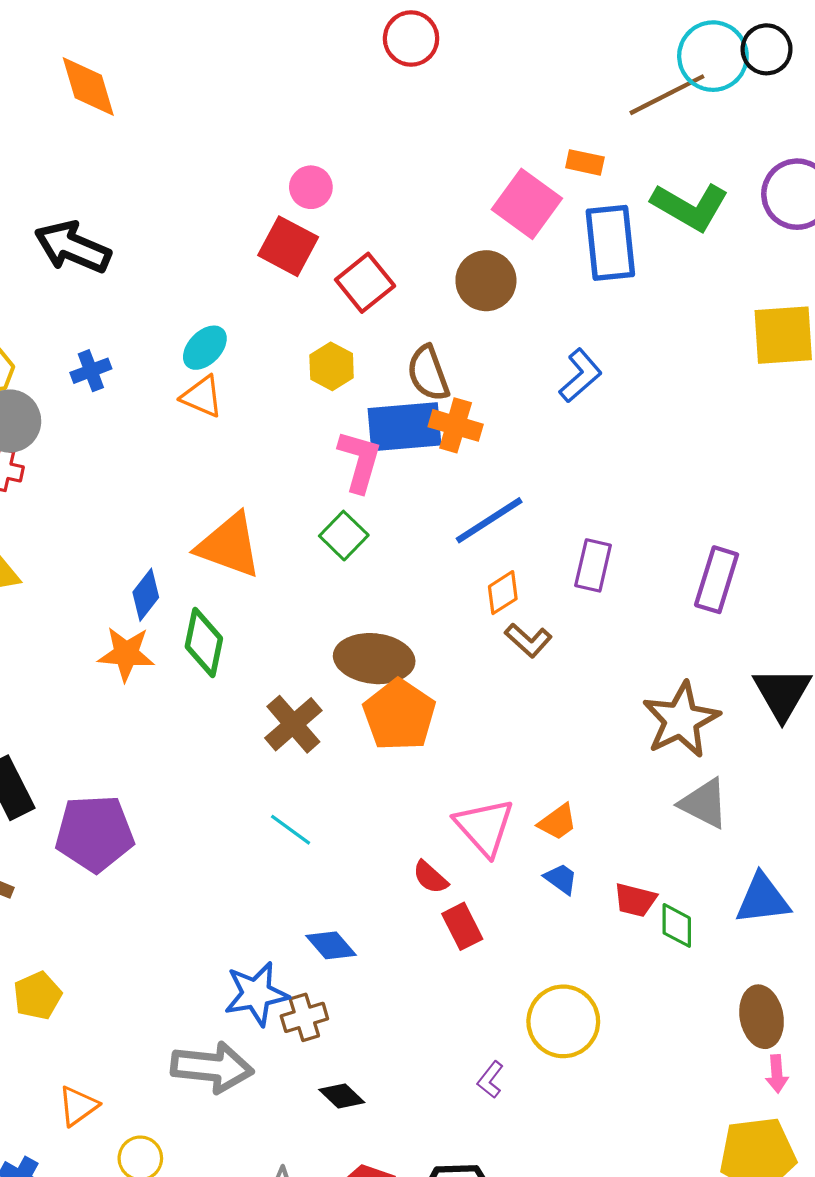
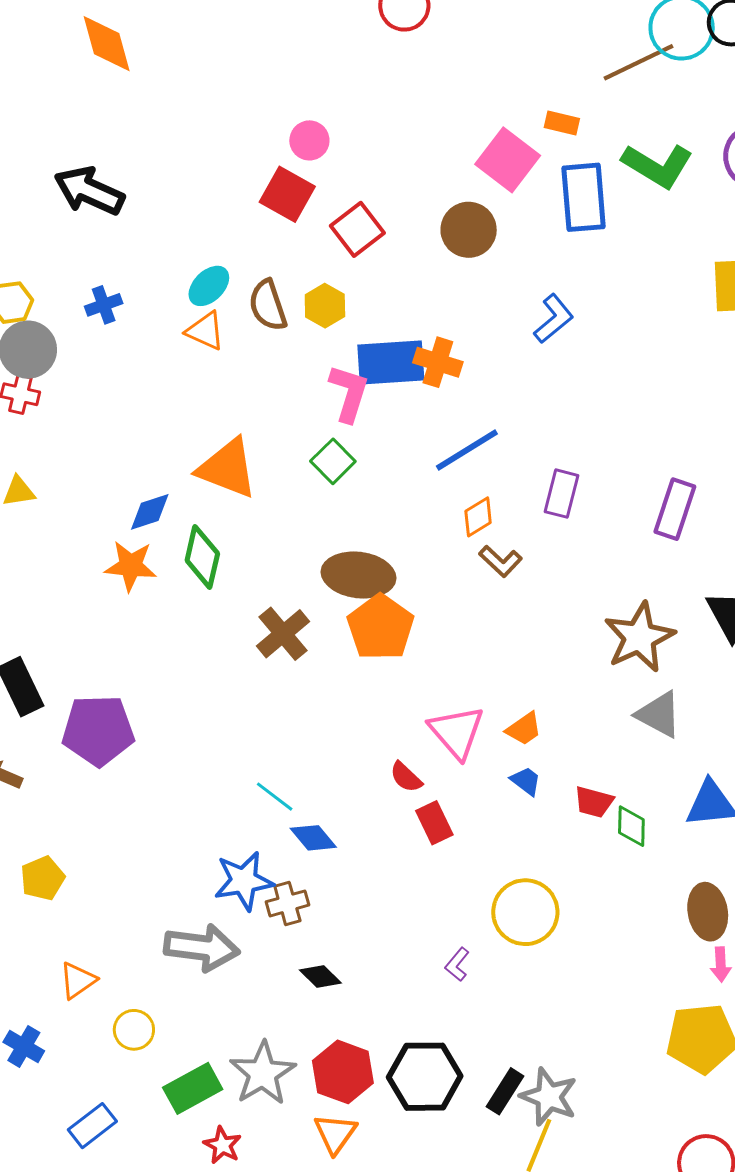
brown semicircle: (428, 373) -> (268, 305), moved
blue diamond: (146, 595) -> (150, 512), turned 33
cyan line: (291, 830) -> (275, 797), moved

